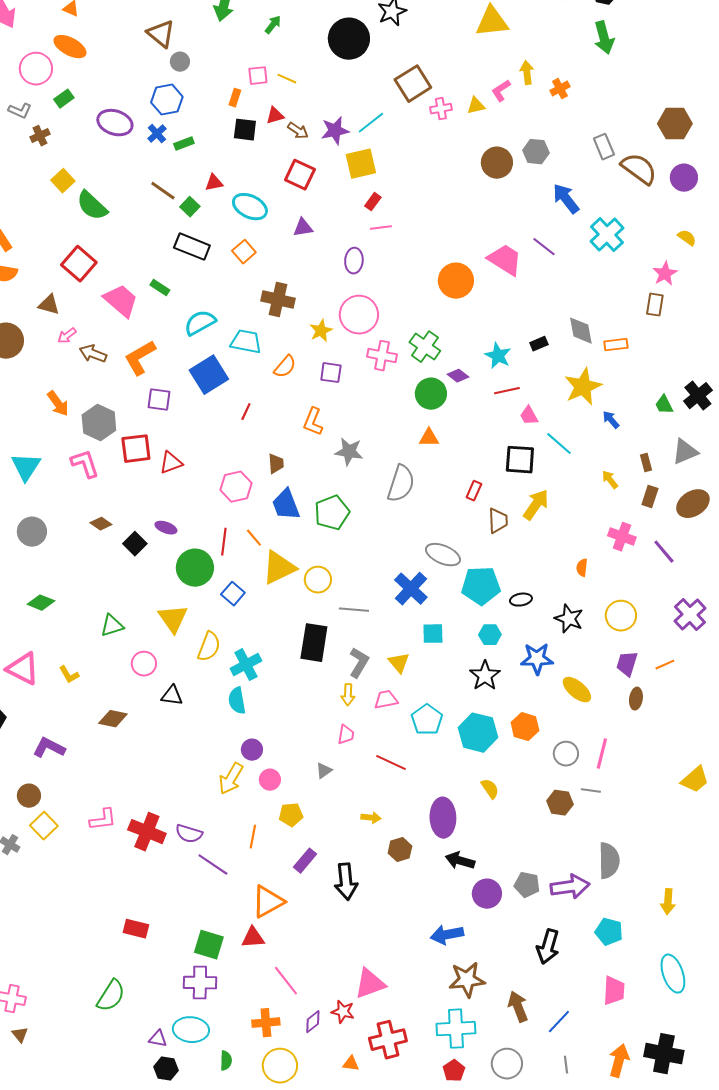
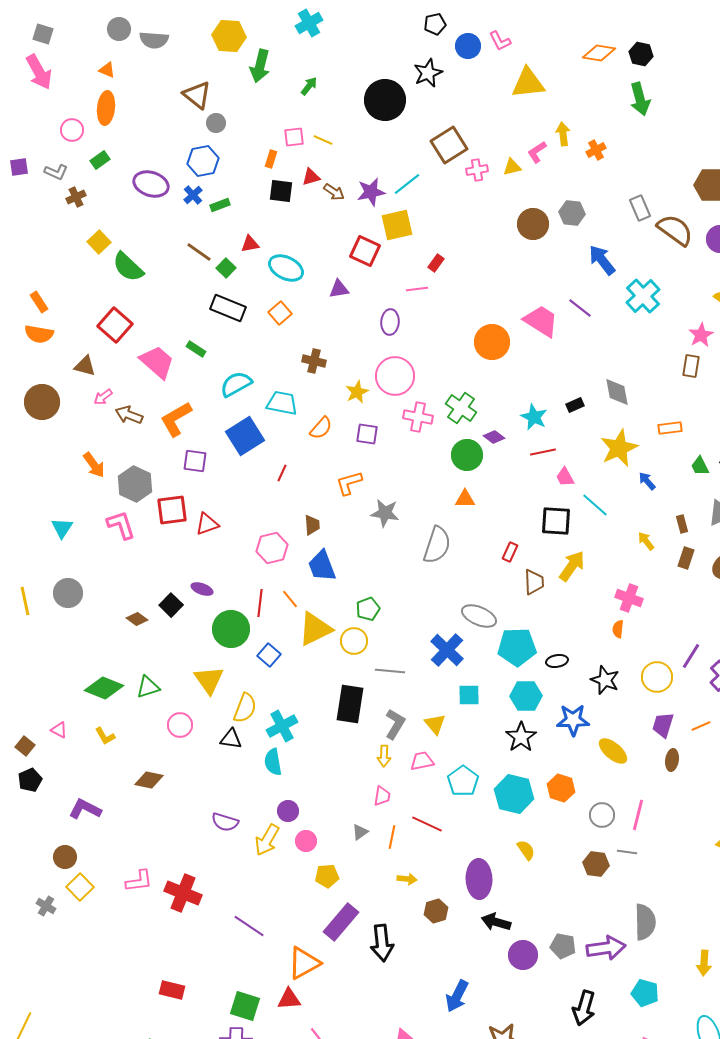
orange ellipse: (70, 47) -> (106, 108), turned 68
pink circle: (36, 69) -> (72, 130), size x0.7
red square: (300, 175) -> (365, 251), moved
red rectangle: (373, 202) -> (436, 263), moved
brown cross: (278, 300) -> (314, 361), size x0.7
orange rectangle: (616, 345) -> (670, 428), moved
orange L-shape: (313, 422) -> (349, 483), turned 52
cyan triangle: (26, 467) -> (62, 528), size x0.7
green pentagon: (332, 513) -> (368, 609), moved, size x0.7
brown diamond: (101, 524) -> (137, 619), moved
pink cross: (622, 537) -> (629, 598), moved
purple line: (664, 552) -> (691, 656), moved, turned 72
green diamond: (41, 603) -> (104, 688), moved, size x1.4
cyan hexagon: (490, 635) -> (526, 696), size x1.4
pink triangle: (23, 669) -> (59, 730), size x0.5
black triangle: (172, 696) -> (231, 739), moved
purple semicircle: (189, 834) -> (225, 822), moved
orange line: (253, 837) -> (392, 837), moved
purple rectangle: (305, 861) -> (341, 922), size x1.5
blue arrow: (447, 935) -> (457, 996), moved, turned -52

